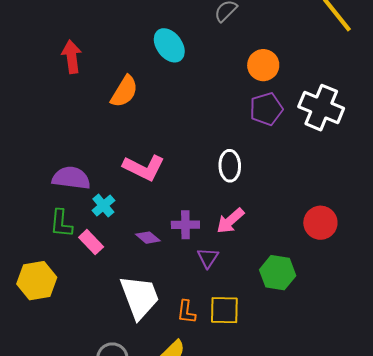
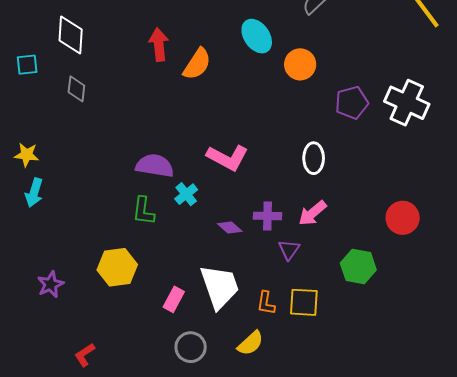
orange circle: (263, 65) -> (300, 64), moved
orange semicircle: (124, 91) -> (197, 64), moved
pink rectangle: (91, 242) -> (174, 299), moved, turned 70

